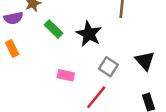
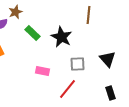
gray square: (108, 67) -> (78, 64), turned -35

